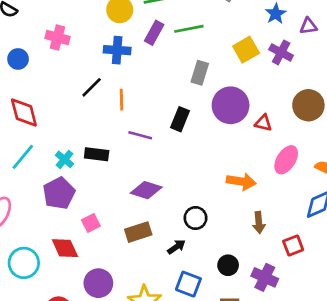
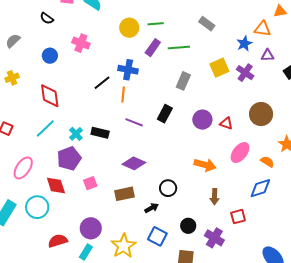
blue cross: (117, 50) -> (128, 70), moved
purple circle: (231, 105) -> (202, 120), moved, size x0.7
red diamond: (65, 248) -> (56, 186), moved

